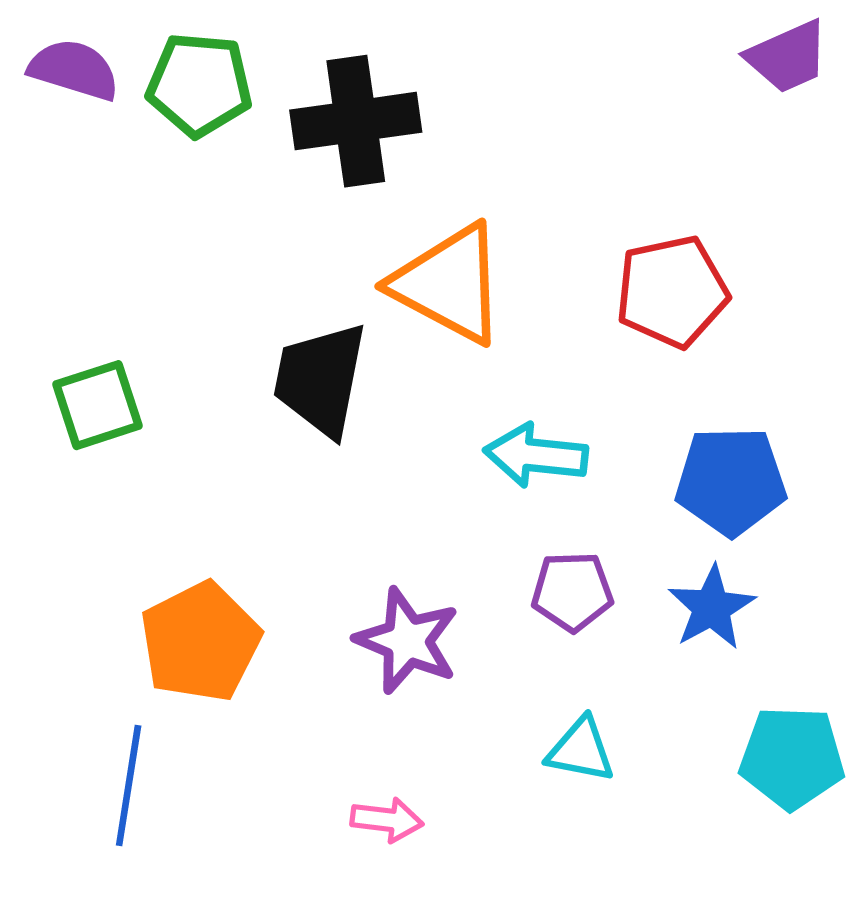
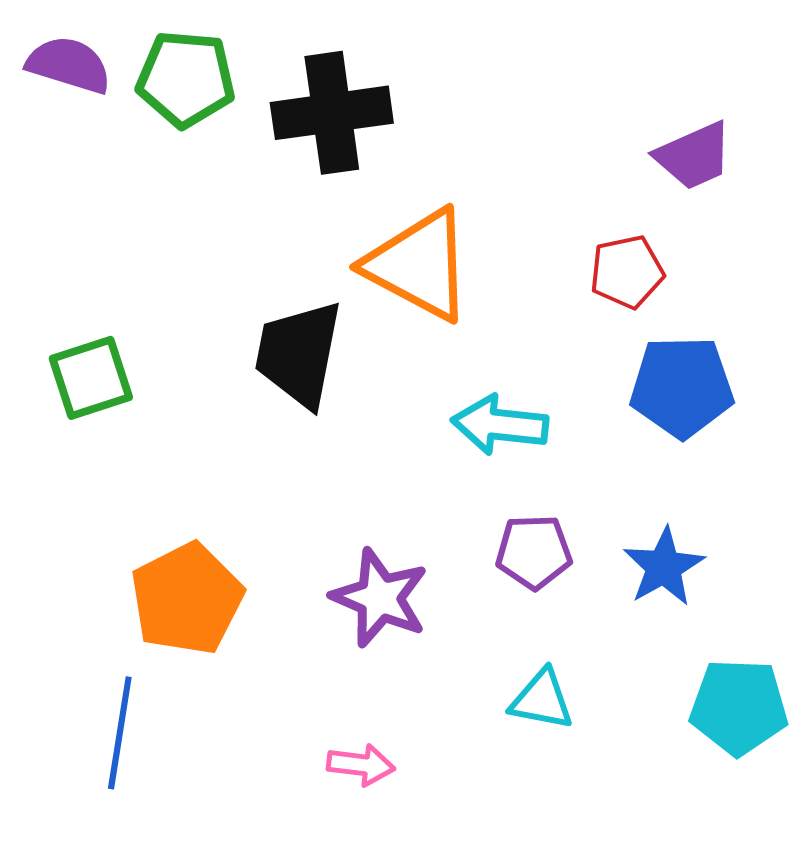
purple trapezoid: (788, 57) -> (694, 156), moved
red pentagon: (672, 291) -> (627, 272), size x0.7
blue pentagon: (731, 481) -> (682, 387), moved

